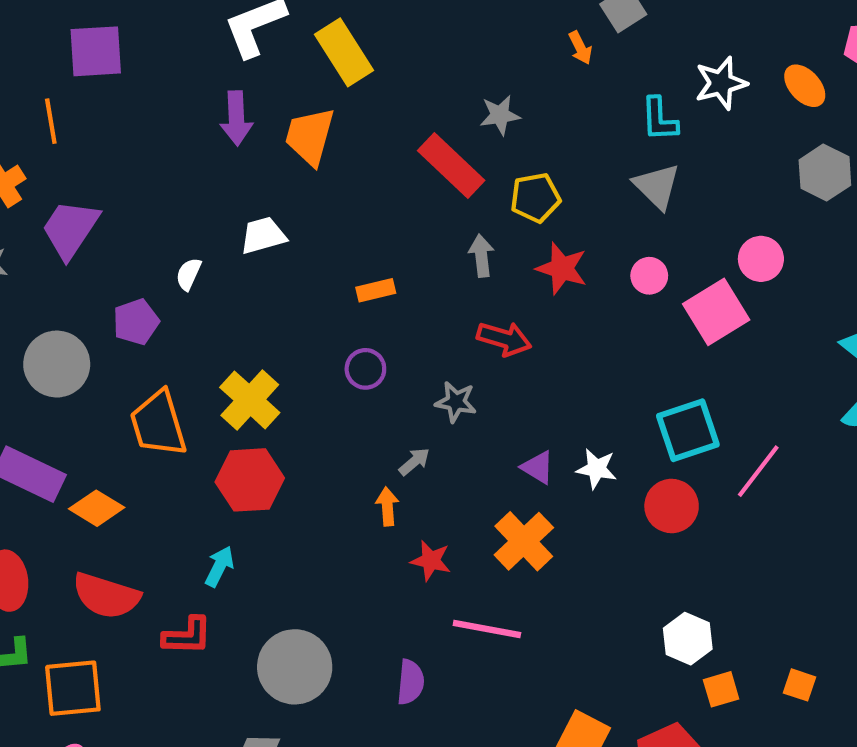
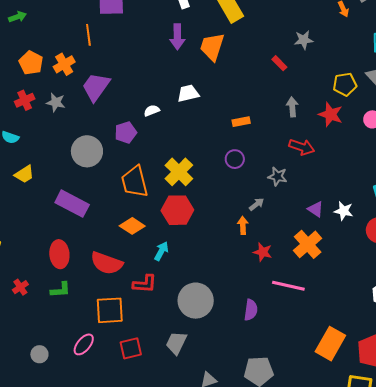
red rectangle: (451, 165) -> (279, 63), size x0.5
yellow pentagon: (535, 198) -> (345, 84), moved
white semicircle: (189, 274) -> (152, 111), turned 42
orange diamond: (97, 508) -> (132, 226), moved
orange square: (73, 688) -> (110, 310), moved

